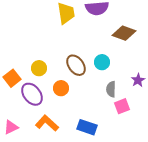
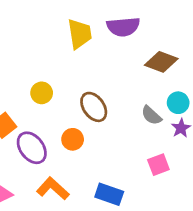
cyan circle: (102, 62) -> (178, 103), moved
yellow circle: (39, 68) -> (42, 93), moved
gray semicircle: (111, 89) -> (151, 115), moved, turned -49

